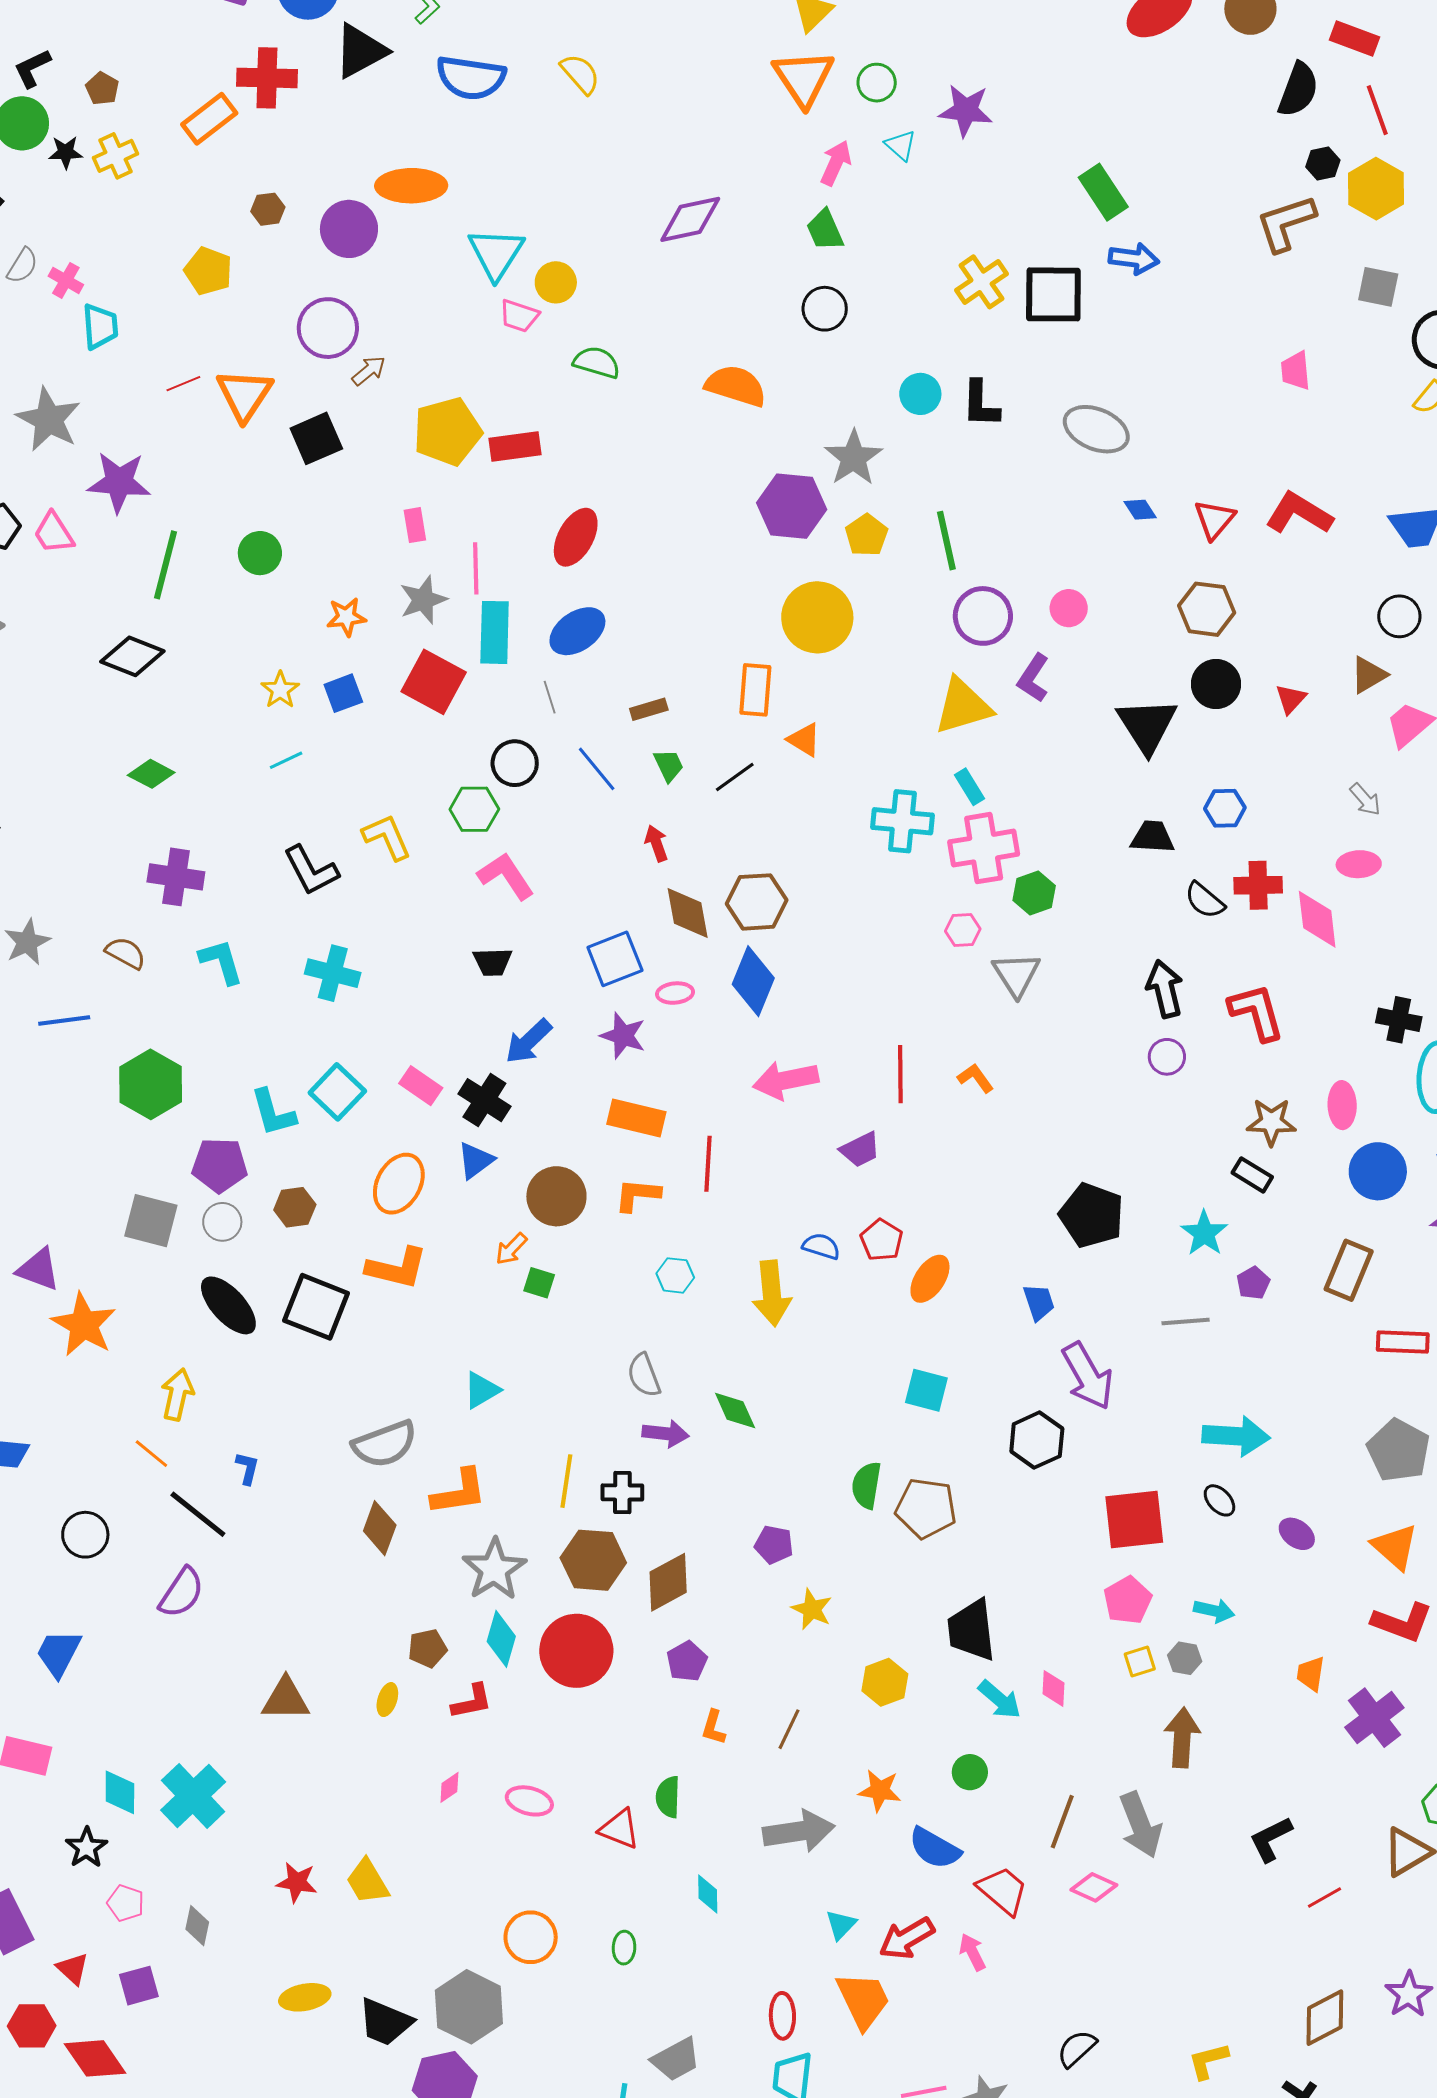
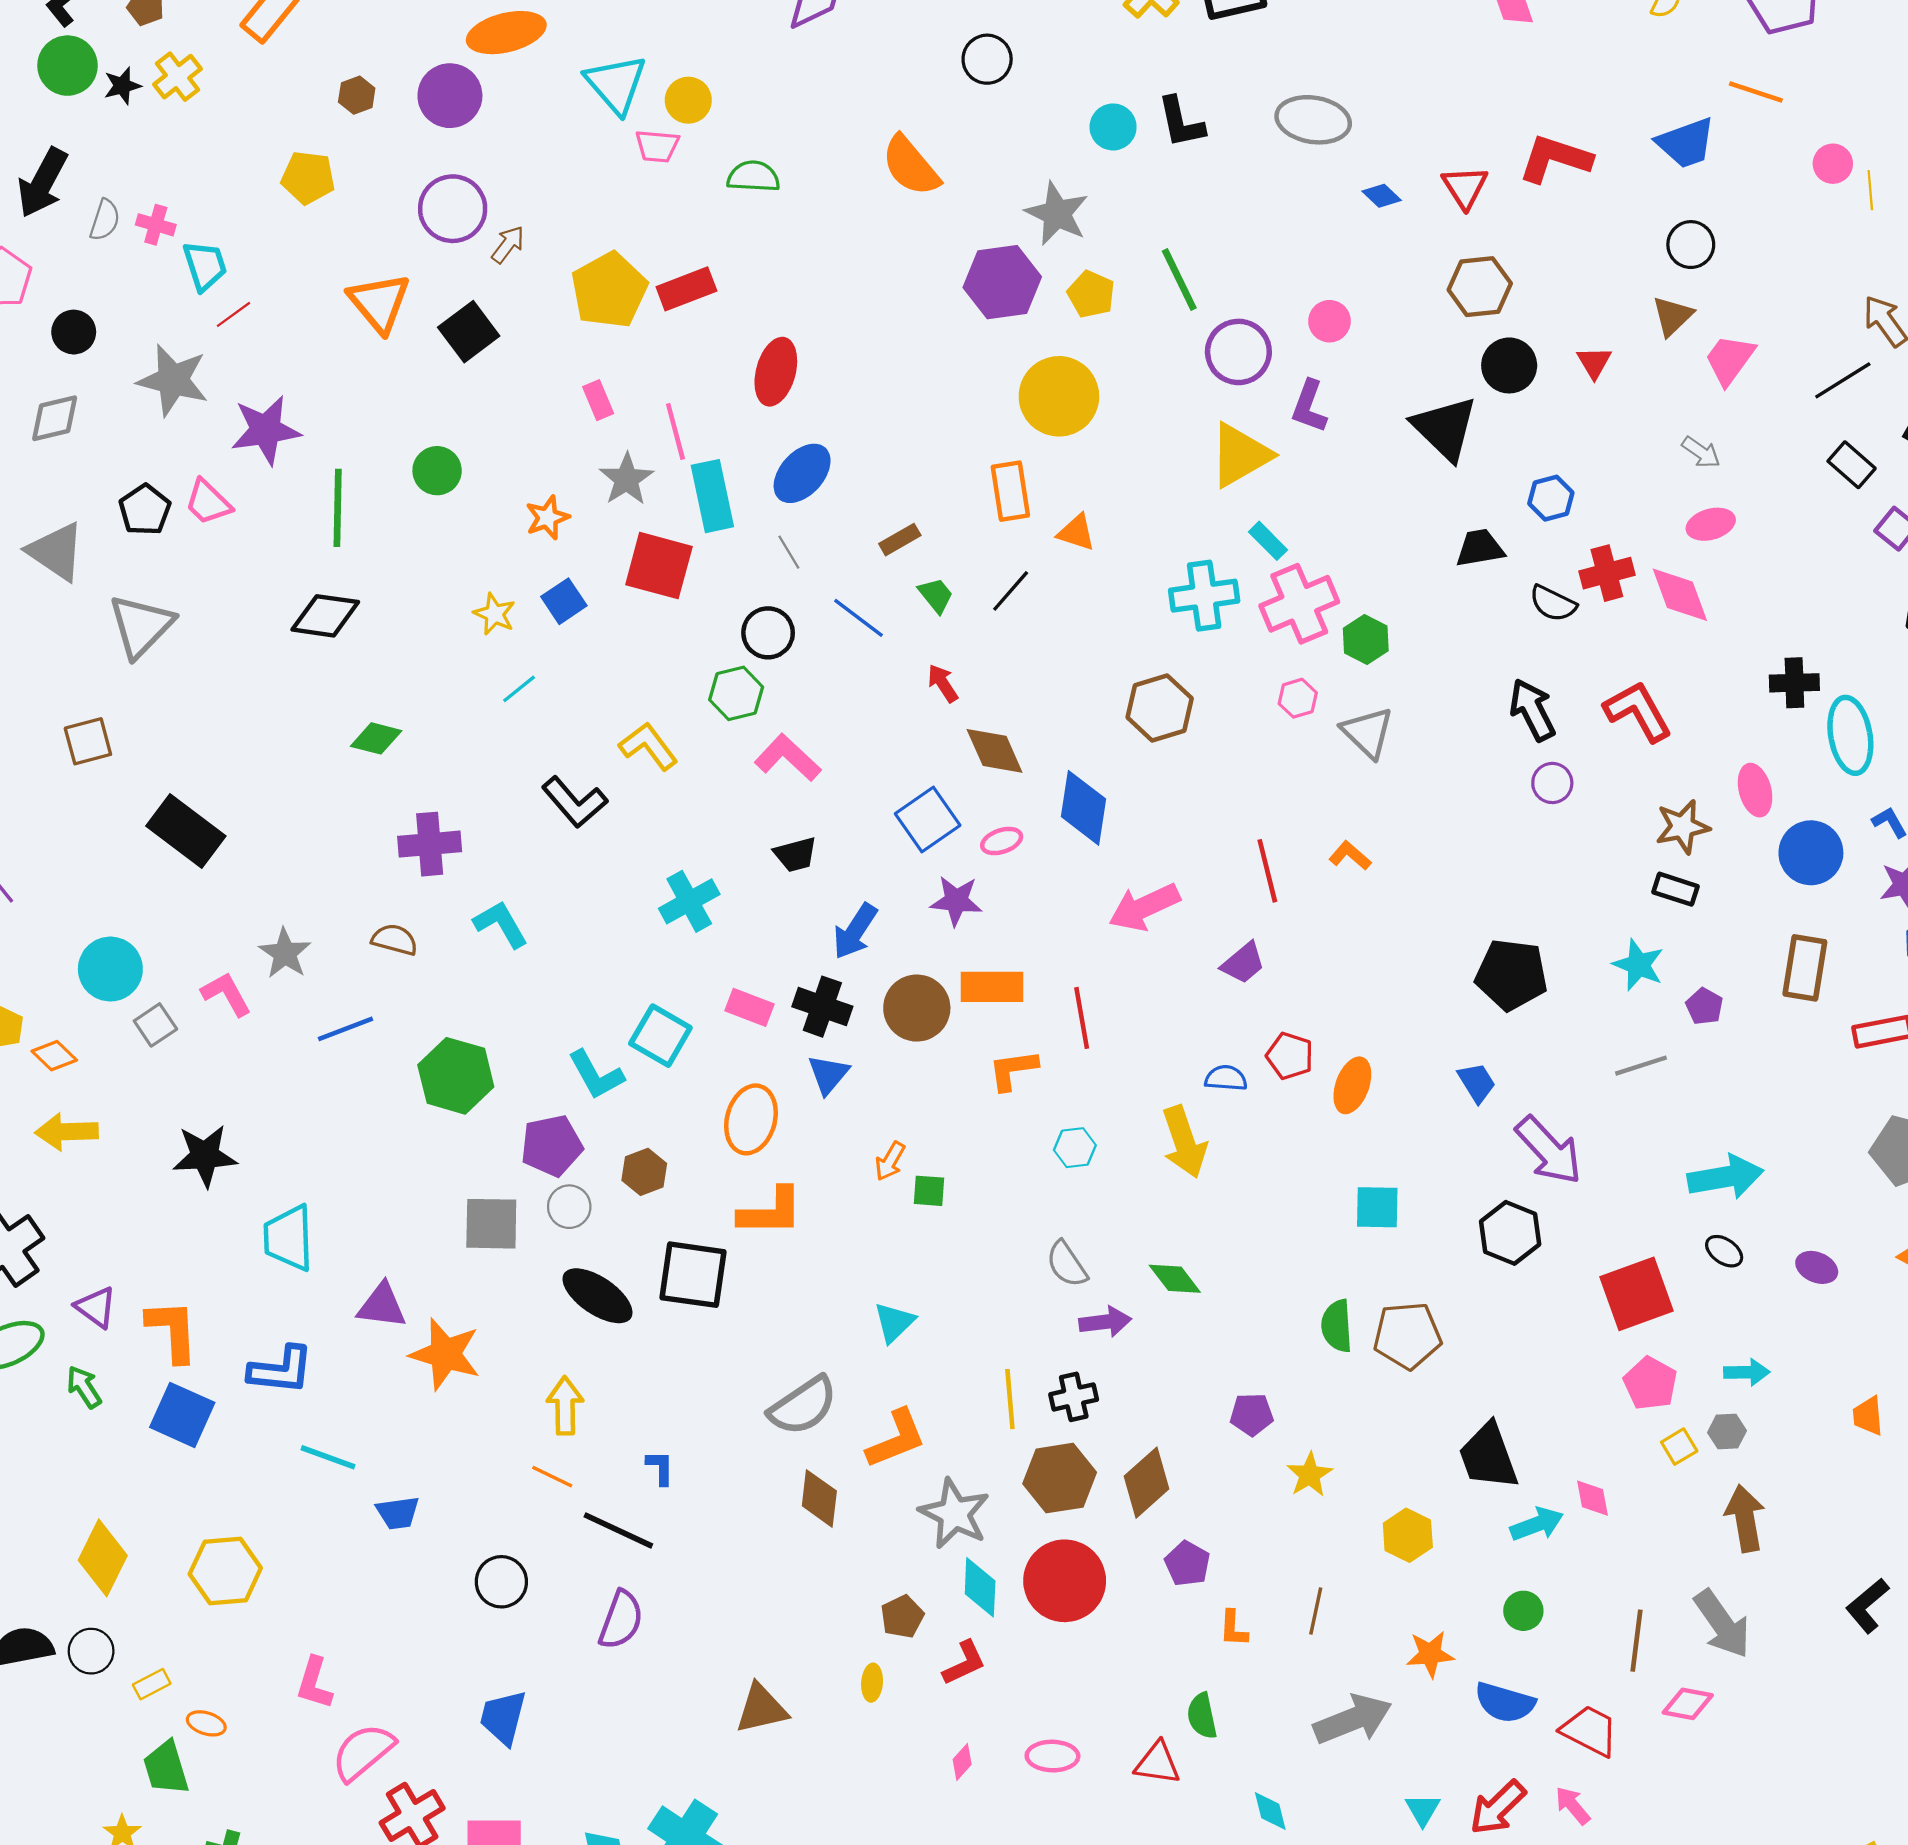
red line: (183, 384) -> (233, 314), moved
orange semicircle: (736, 386) -> (911, 166), turned -134
brown hexagon: (757, 902) -> (1160, 708), moved
cyan cross: (333, 973) -> (689, 901), moved, turned -30
brown circle: (556, 1196) -> (917, 1008), moved
yellow star: (812, 1609) -> (1310, 1475), turned 30
cyan arrow: (1000, 1699) -> (1537, 1524), turned -48

